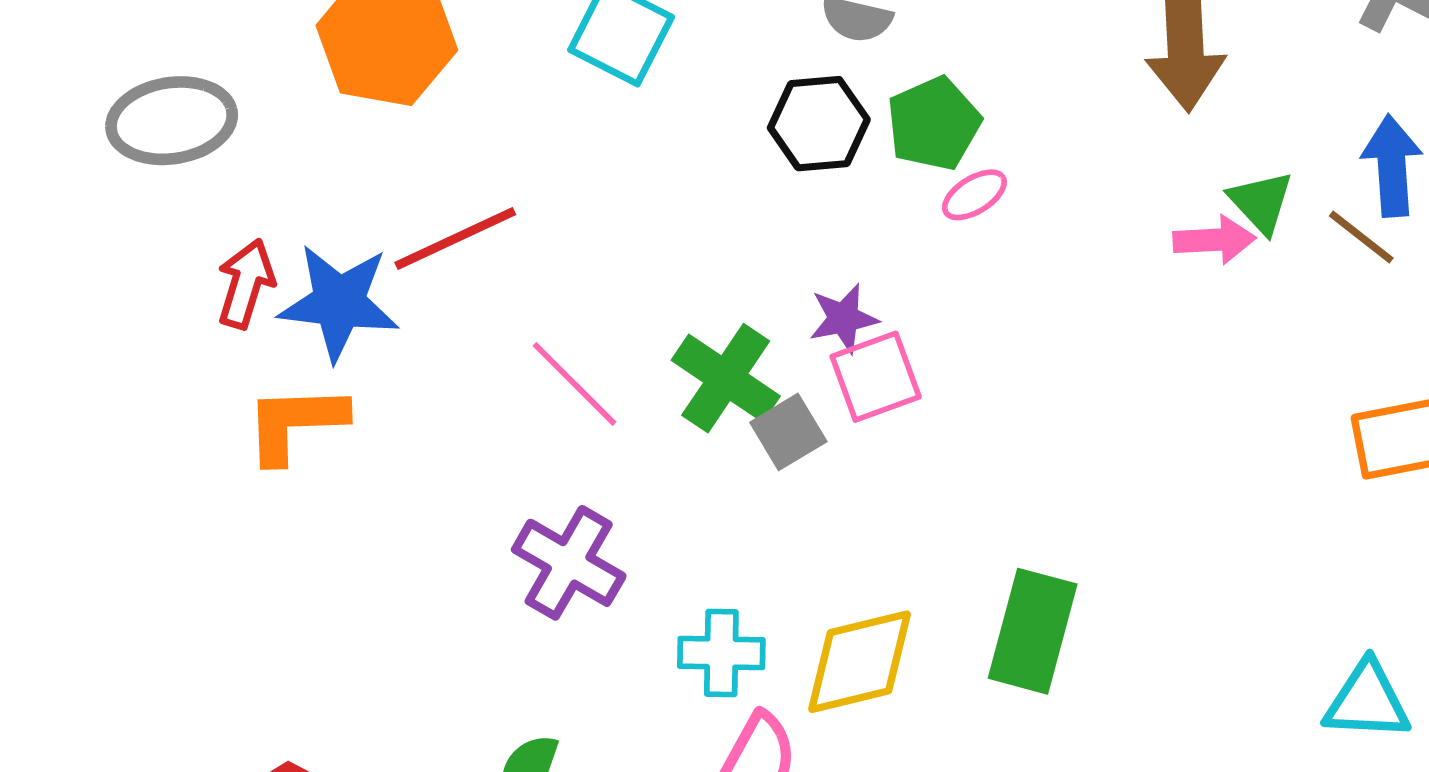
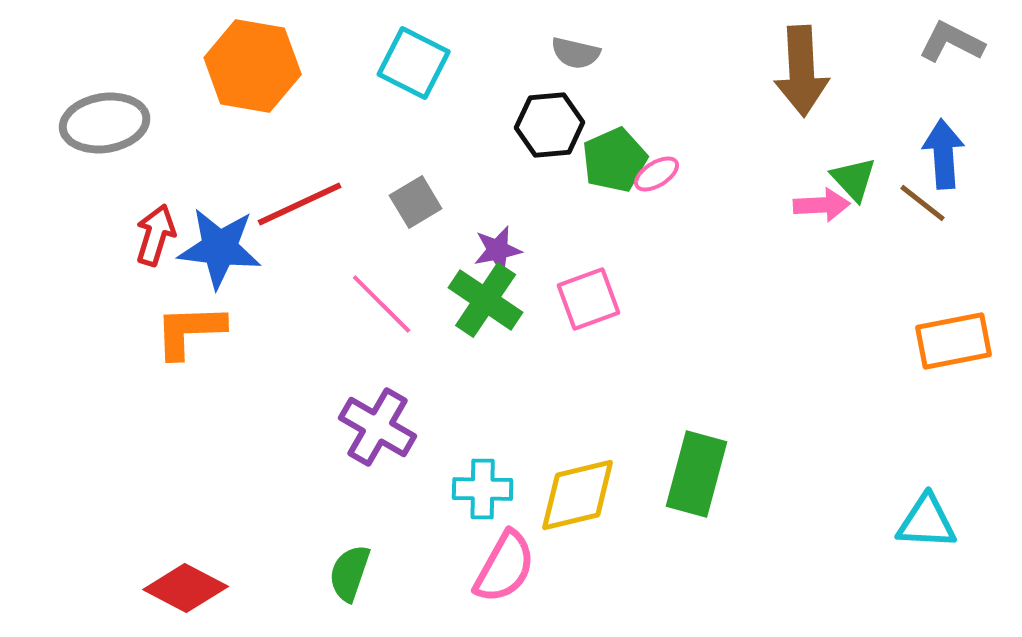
green pentagon: (934, 124) -> (615, 160), moved
purple star: (844, 318) -> (498, 250), moved
gray square: (788, 432) -> (416, 202), moved

